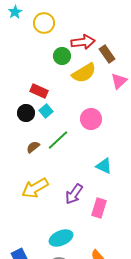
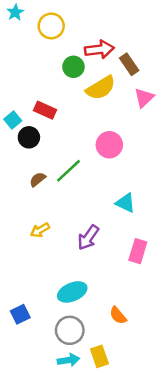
cyan square: (46, 111) -> (13, 120), moved
yellow arrow: (35, 188) -> (40, 230), size x0.6
pink rectangle: (99, 208) -> (138, 251), moved

